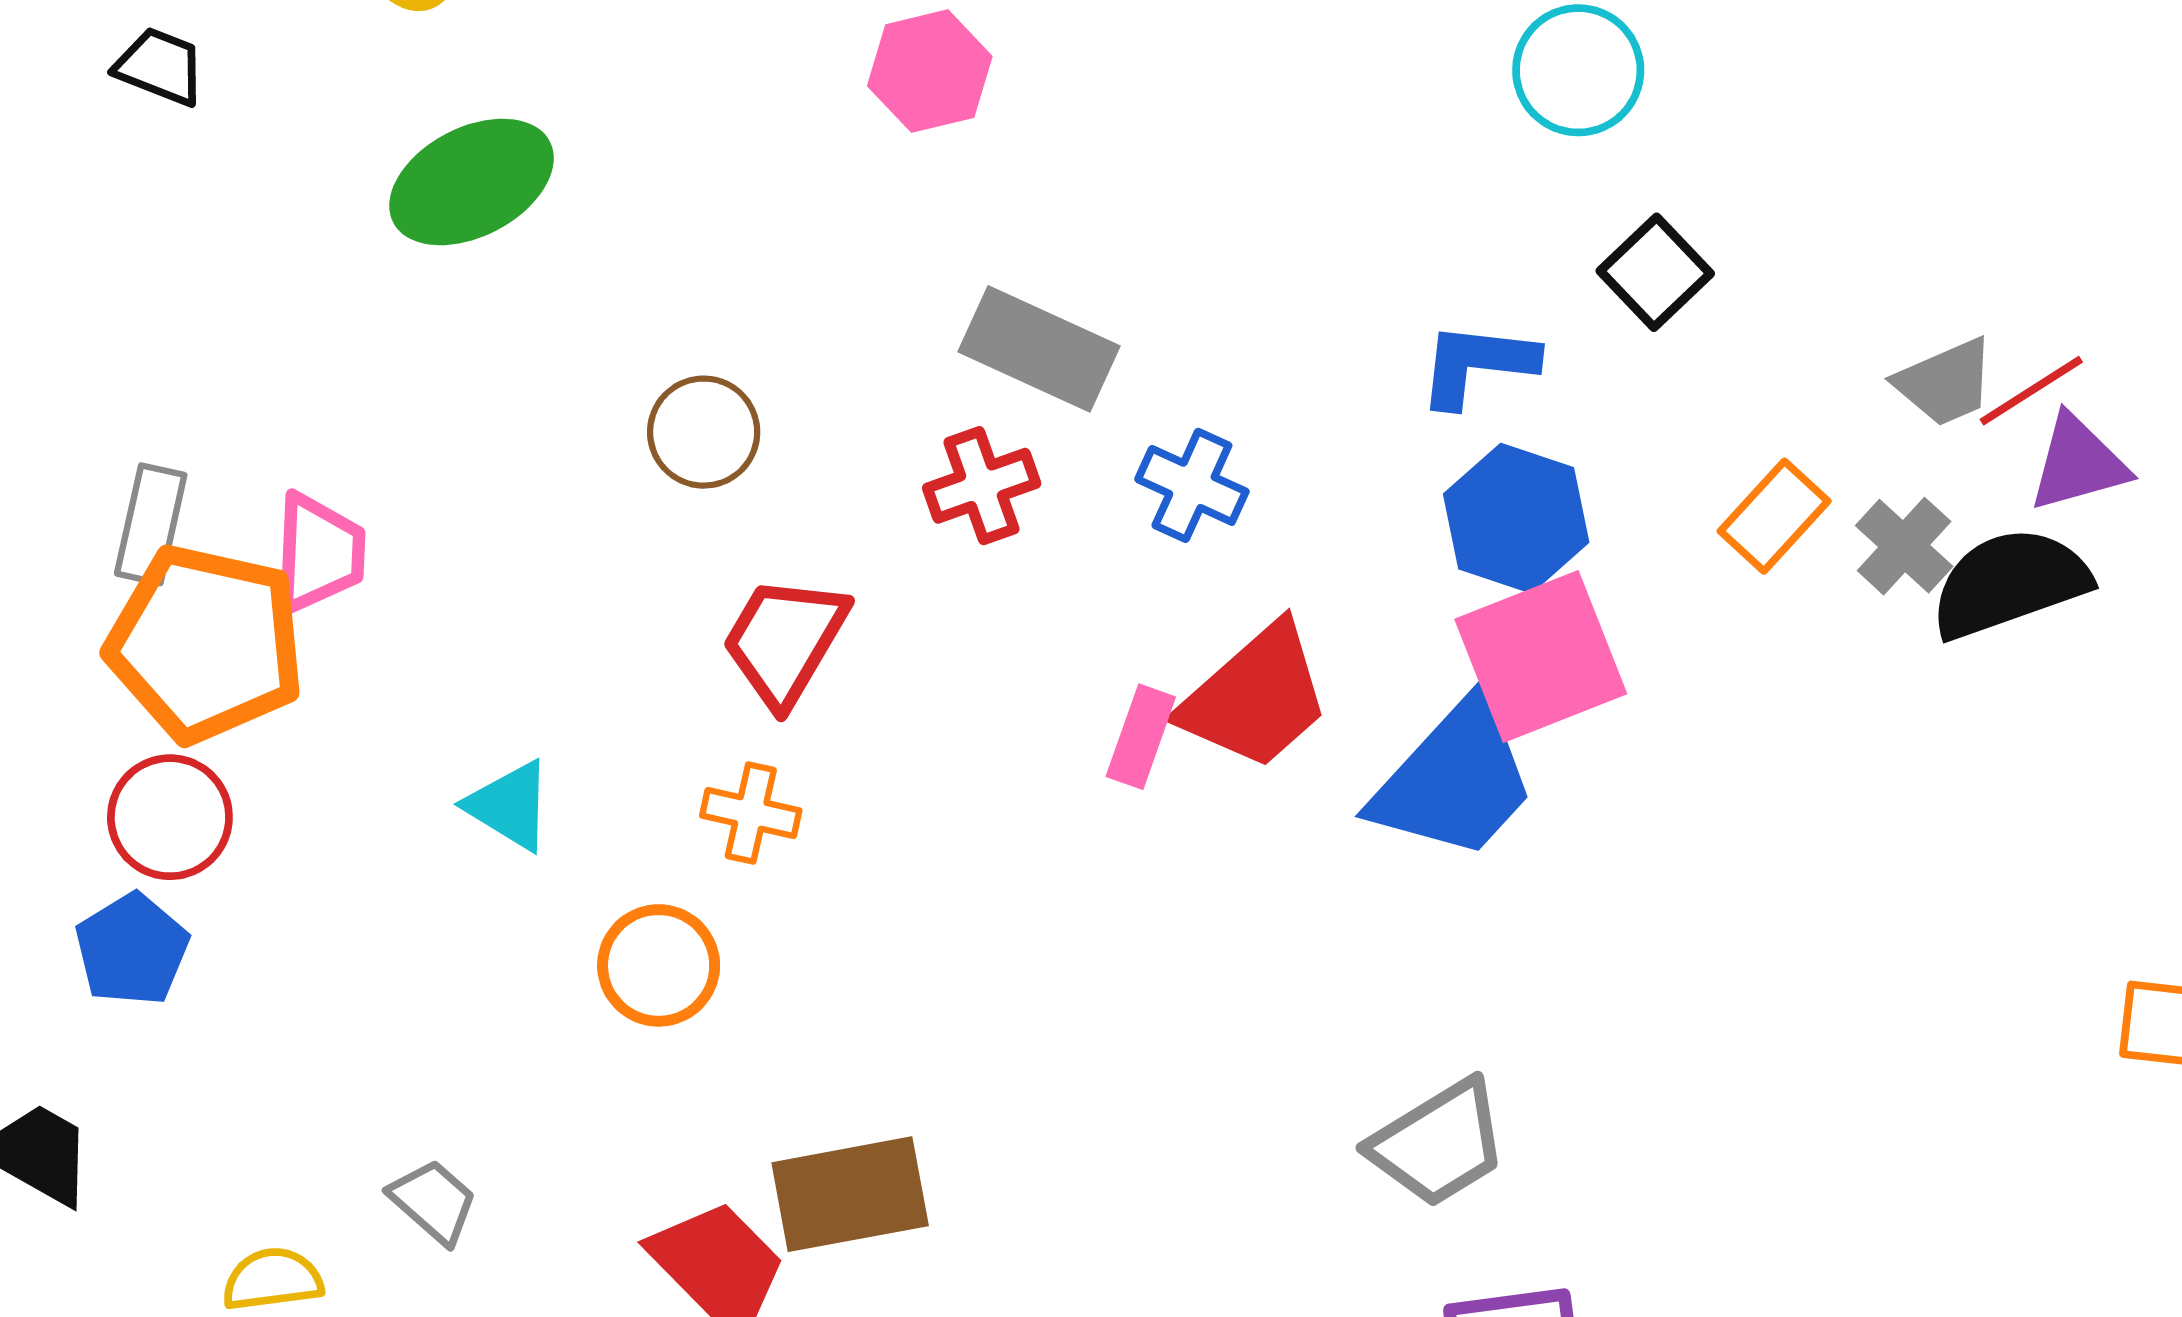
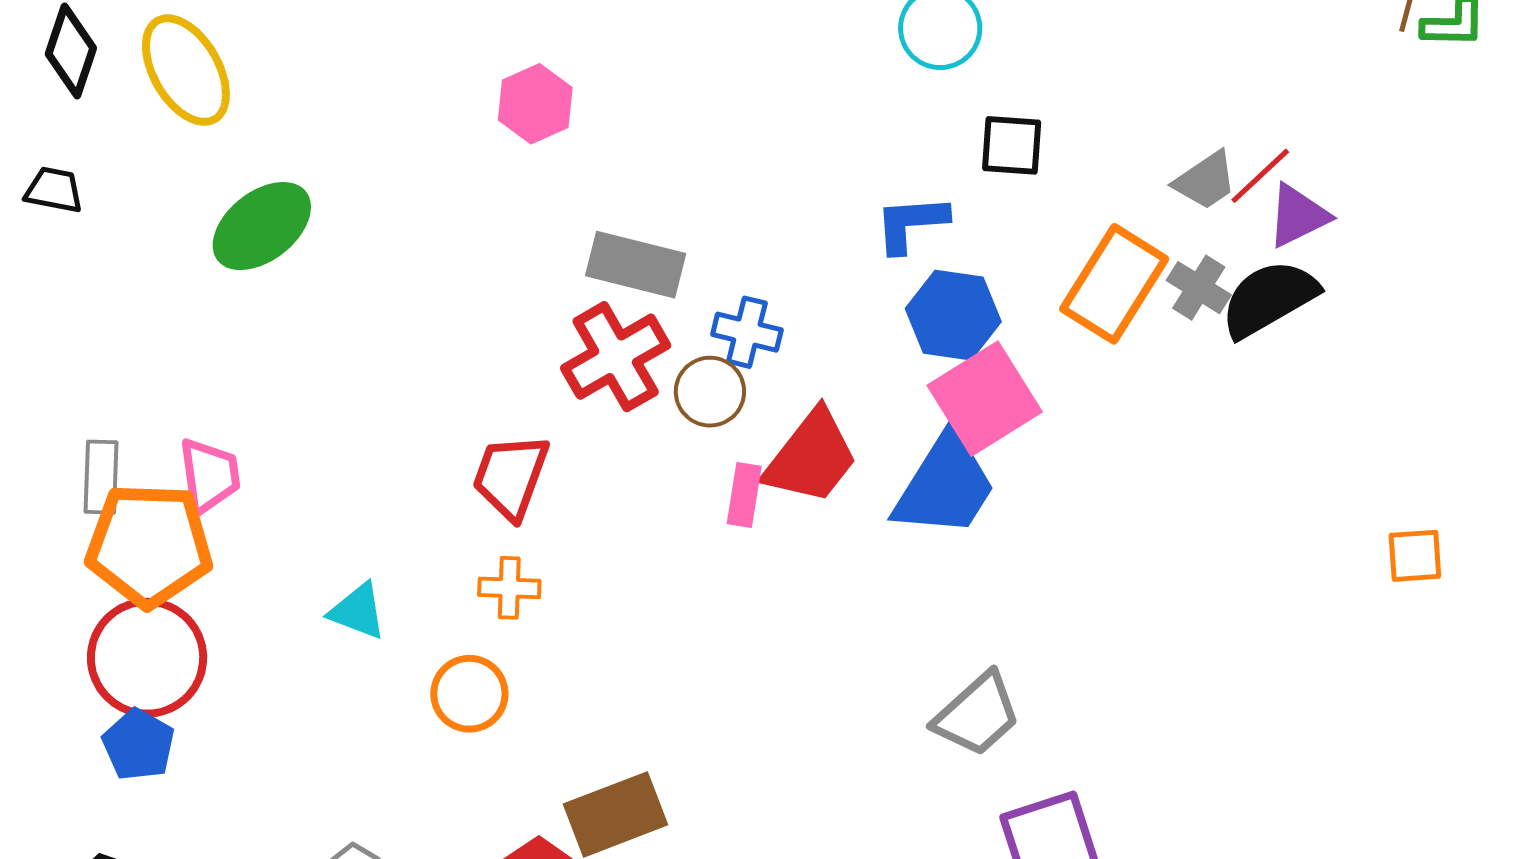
black square: (1655, 272) -> (1012, 145), turned -32
brown circle: (704, 432) -> (710, 392), moved
red cross: (982, 486) -> (616, 357), size x1.5
orange rectangle: (1774, 516) -> (1114, 284), size x1.6
red circle: (170, 817) -> (147, 658), size x1.5

